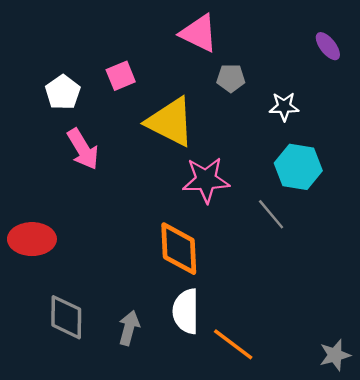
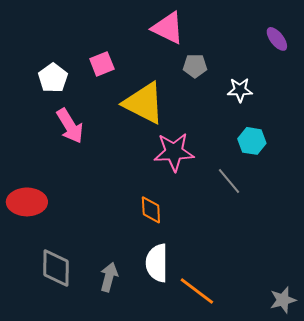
cyan hexagon: (298, 167) -> (252, 141), size x0.7
orange diamond: (179, 249) -> (151, 210), size x0.6

